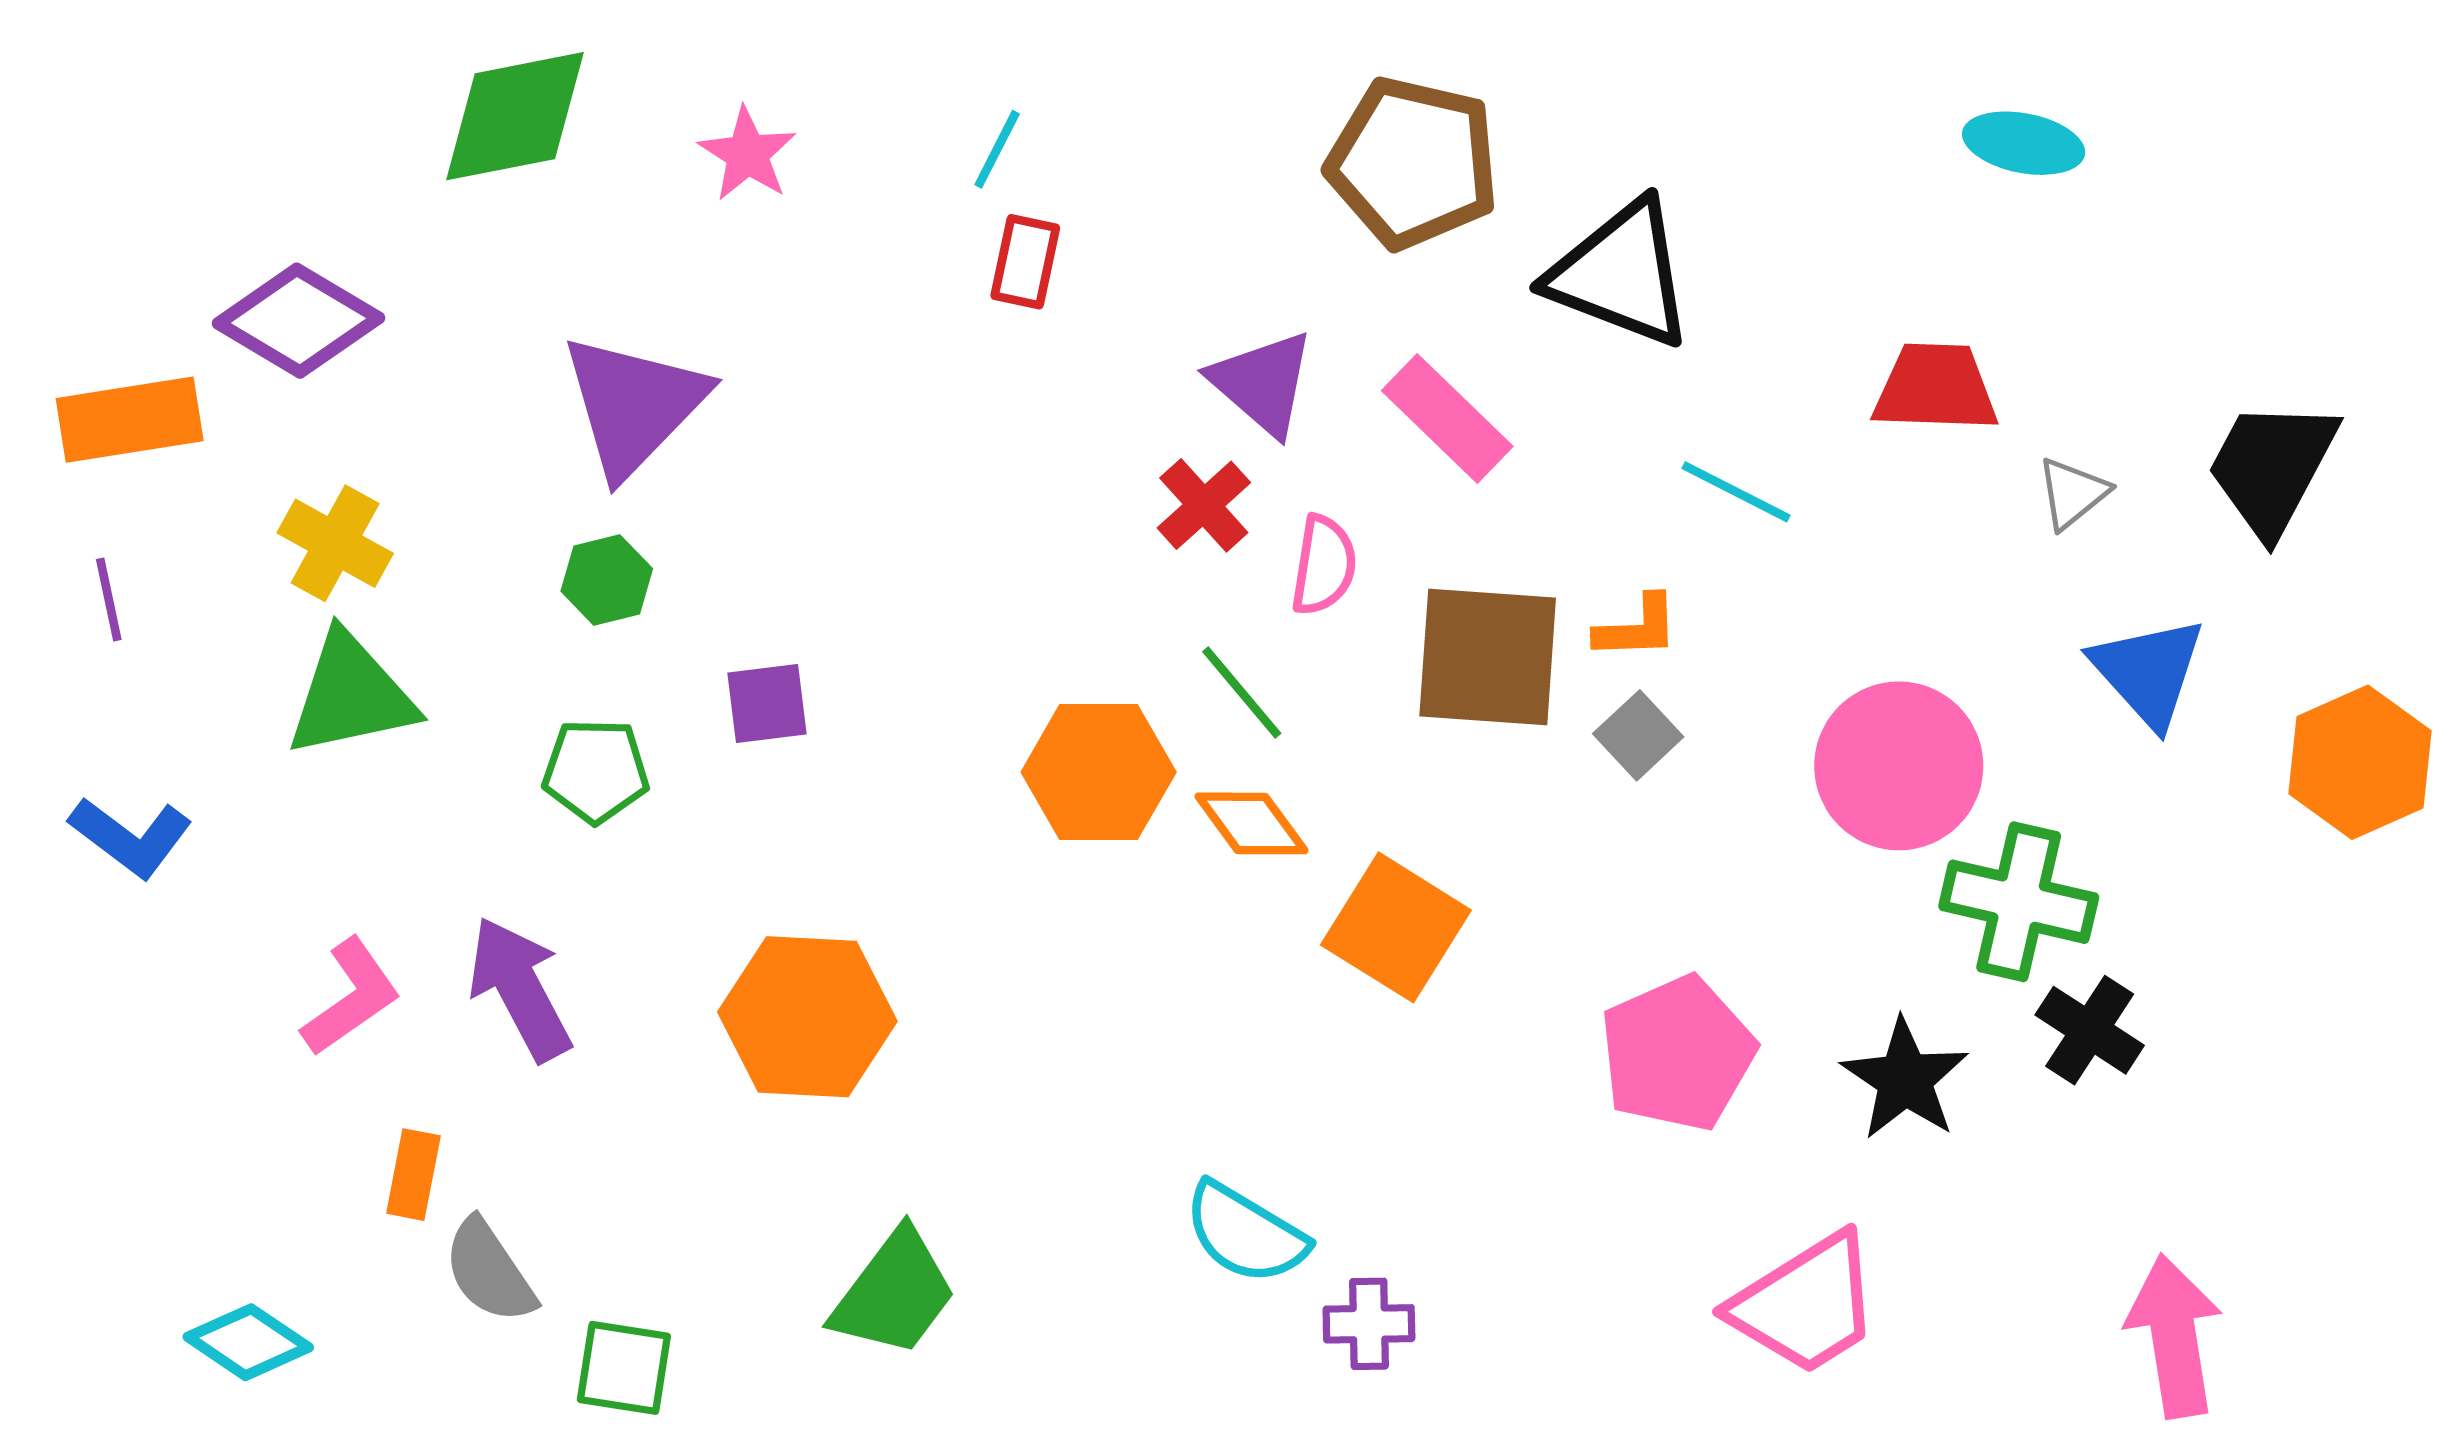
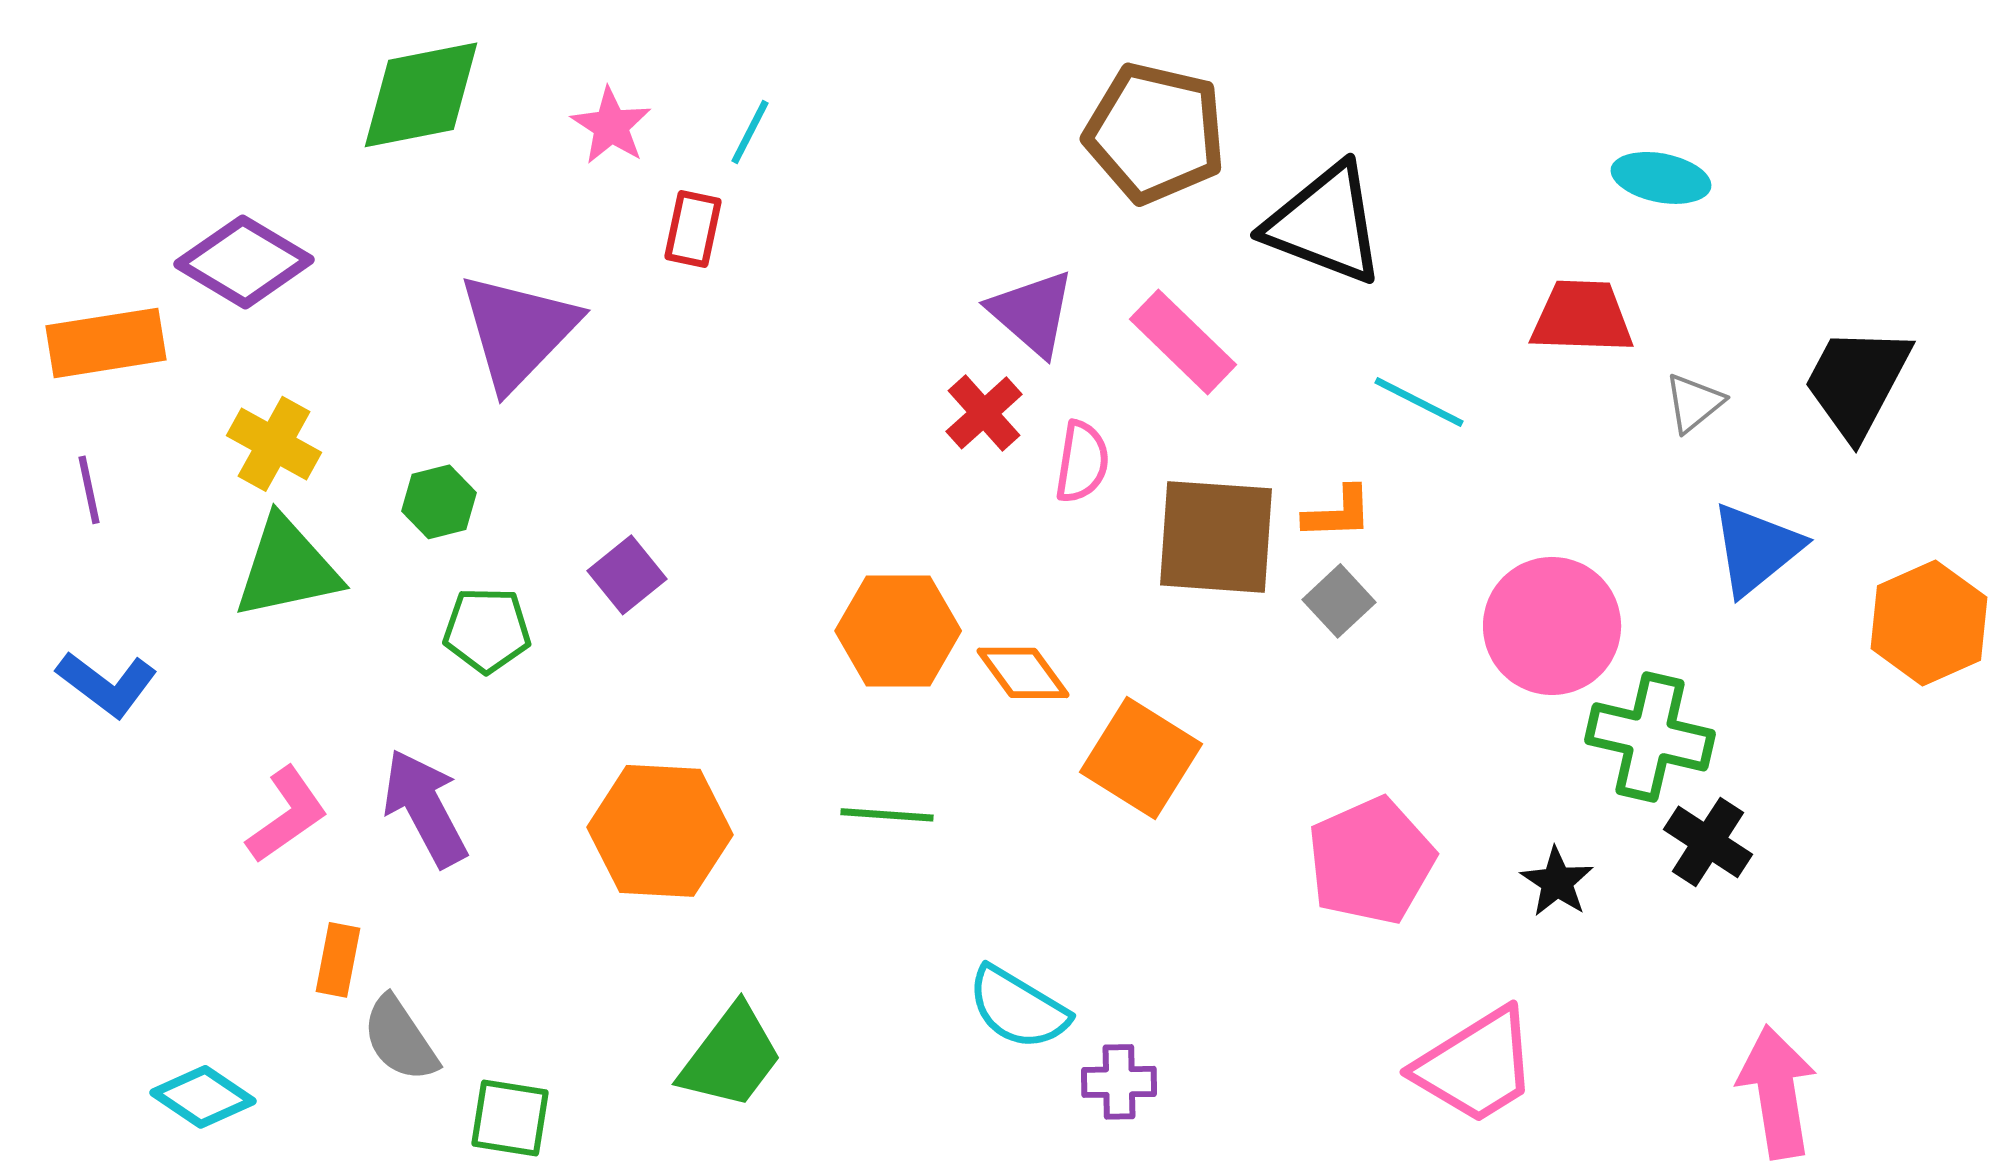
cyan ellipse: (2024, 143) -> (1661, 178), moved
cyan line: (997, 149) -> (750, 132), moved
red rectangle: (1025, 262) -> (693, 229), moved
green hexagon: (607, 580) -> (439, 502), moved
blue triangle: (2148, 672) -> (1756, 549), turned 33
green line: (1242, 692) -> (887, 815), moved, turned -46
purple square: (767, 704) -> (627, 575), turned -32
black star: (1905, 1079) -> (1557, 882), size x0.7

